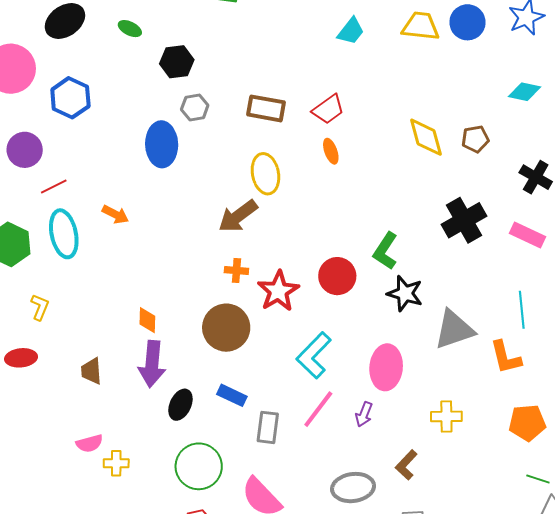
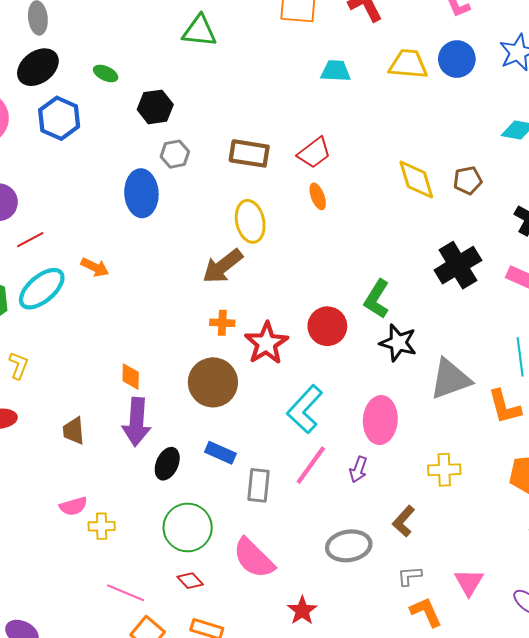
cyan trapezoid: (351, 31) -> (336, 71), turned -124
blue hexagon: (70, 98) -> (59, 118), moved
cyan ellipse: (64, 234) -> (42, 289), turned 63

